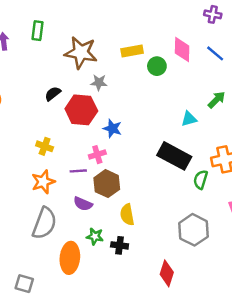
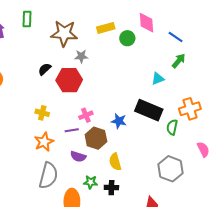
blue line: (215, 53) -> (176, 37), moved
blue star: (112, 128) -> (119, 121), moved

